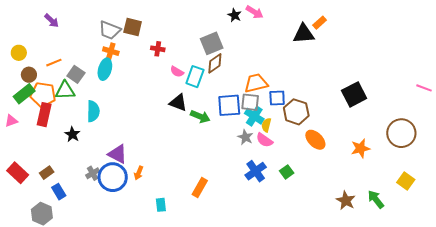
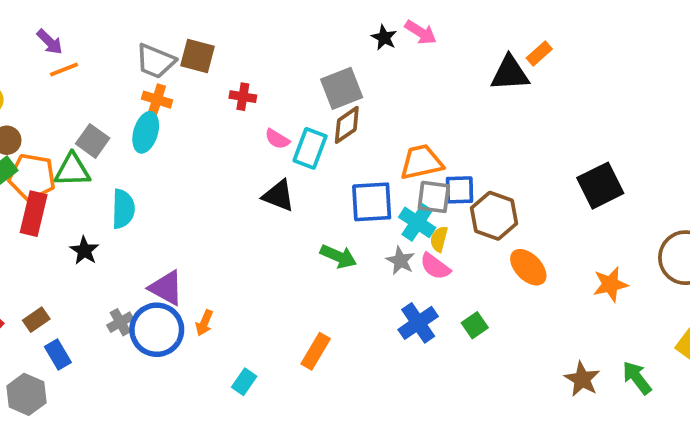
orange line: (54, 63) -> (64, 69), moved
gray square: (250, 102) -> (434, 197), moved
green arrow: (200, 117) -> (338, 256), moved
cyan rectangle: (161, 205) -> (244, 382), turned 40

